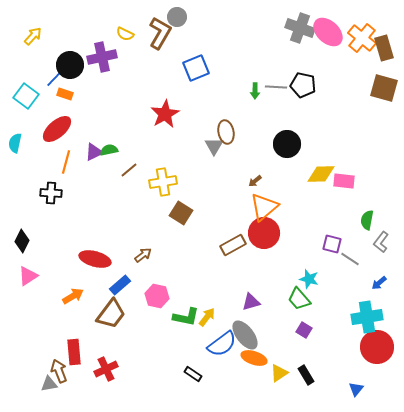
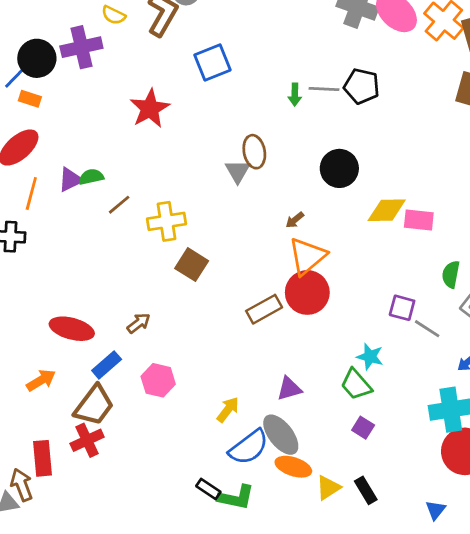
red star: (165, 114) -> (150, 108), moved
green L-shape: (186, 317) -> (236, 497), moved
red cross: (106, 369) -> (87, 440), moved

